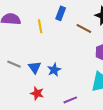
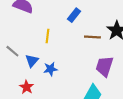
yellow line: (40, 26) -> (47, 36), moved
brown line: (84, 28) -> (92, 37), turned -42

